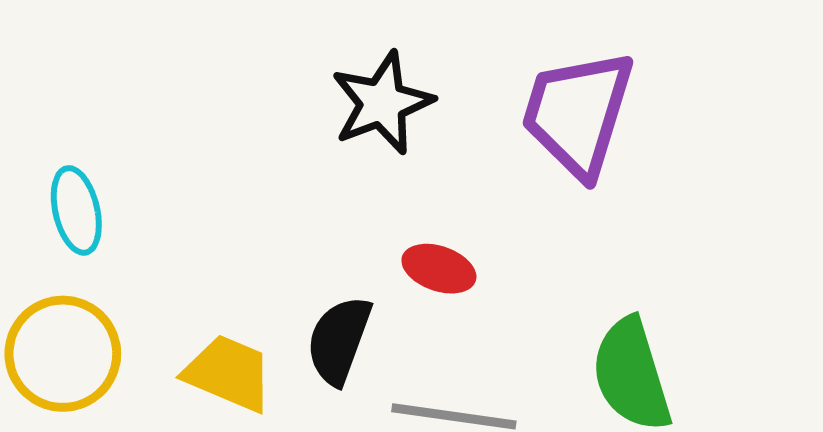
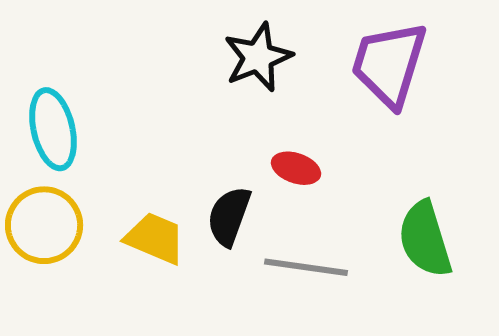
cyan ellipse: (76, 210) -> (53, 129), size x1.4

